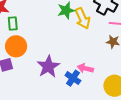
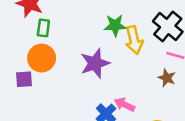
purple star: (48, 66) -> (95, 63), moved

